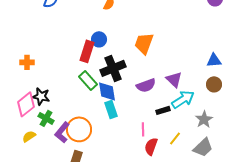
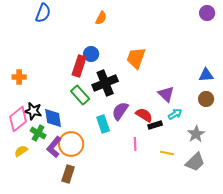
purple semicircle: (146, 85) -> (120, 111), moved, turned 144
blue diamond: (107, 91) -> (53, 118), moved
cyan arrow: (183, 99) -> (175, 114), size x0.6
yellow line: (175, 138) -> (167, 153), turned 64
red semicircle: (151, 146) -> (144, 115), moved, turned 102

